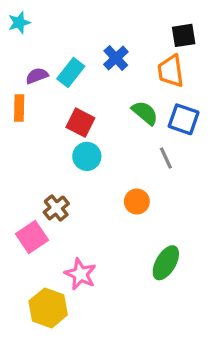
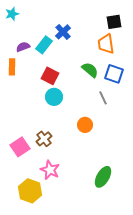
blue cross: (116, 58) -> (63, 32), moved
brown cross: (56, 208) -> (44, 139), moved
green ellipse: (166, 263) -> (103, 177), moved

